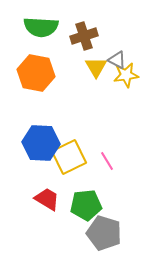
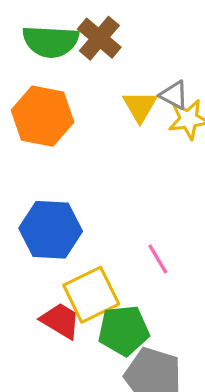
brown cross: (84, 36) -> (99, 38), moved, turned -32
yellow square: (69, 157) -> (91, 295), moved

